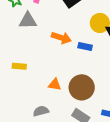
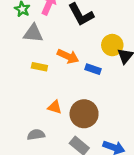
yellow rectangle: (19, 66) -> (39, 67), moved

